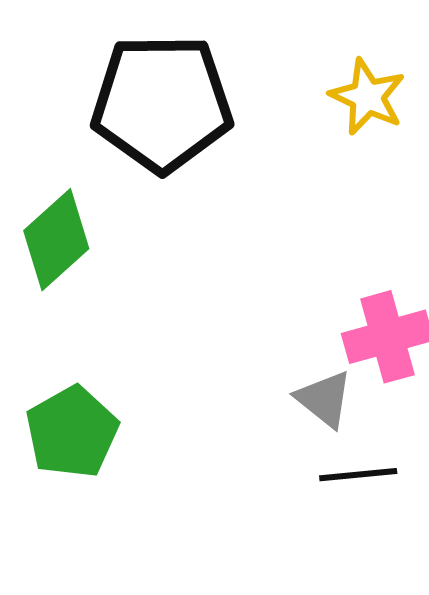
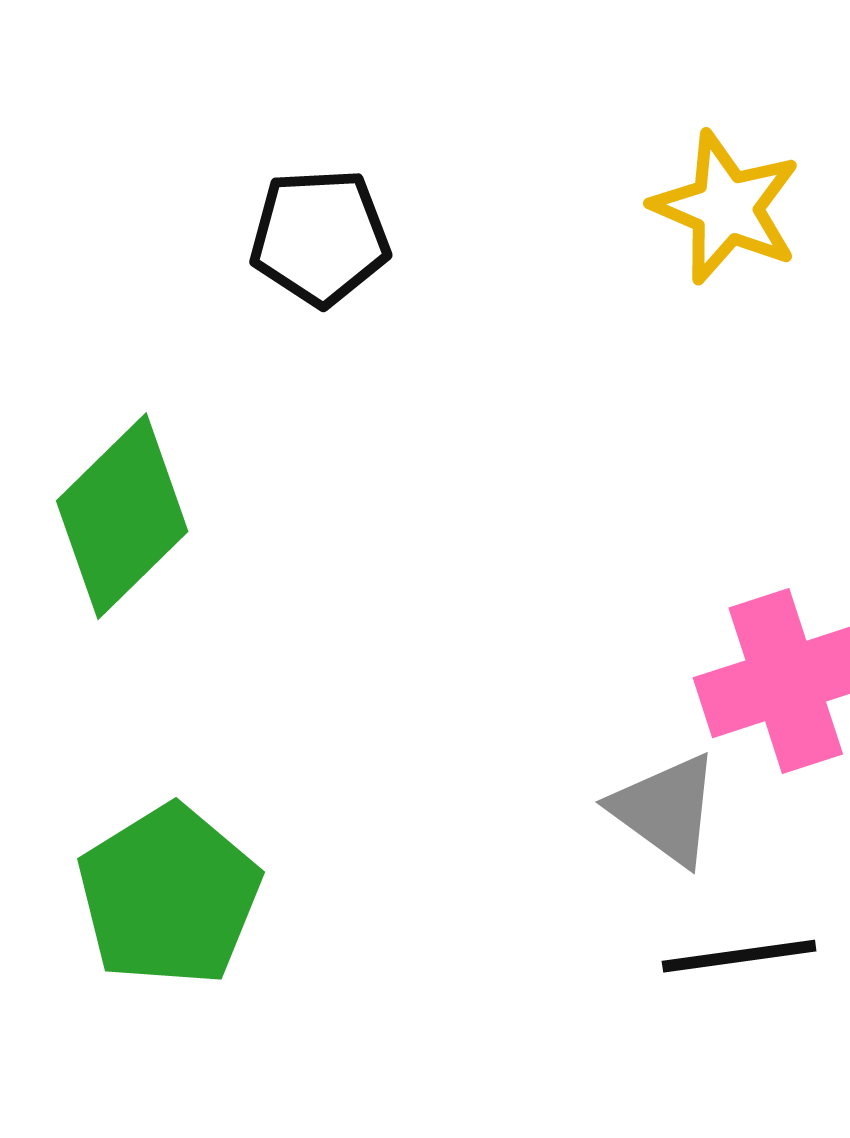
black pentagon: (162, 103) -> (320, 237), size x0.5

